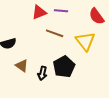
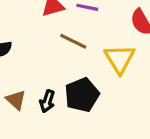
brown triangle: (22, 66) -> (16, 100), moved

